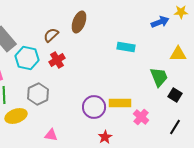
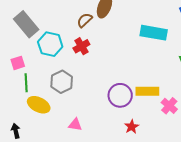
brown semicircle: (51, 35) -> (85, 20), moved
cyan rectangle: (126, 47) -> (154, 33), size x1.4
yellow ellipse: (16, 116) -> (39, 105), turned 45

